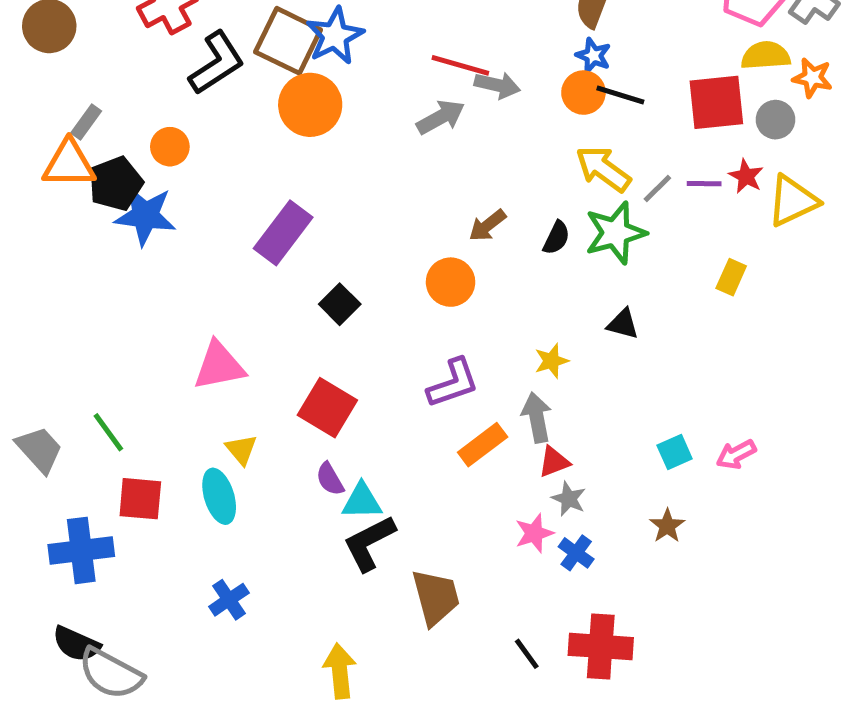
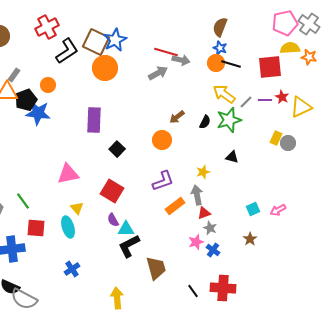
gray circle: (776, 120) -> (288, 143), moved
purple rectangle: (283, 233) -> (94, 120), turned -35

